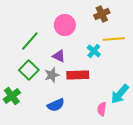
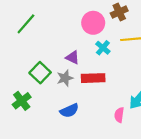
pink circle: (65, 25) -> (93, 23), moved
green line: (30, 41) -> (26, 24), moved
cyan cross: (94, 51) -> (103, 48), moved

